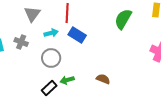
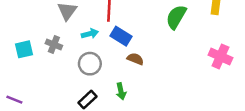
brown semicircle: (103, 79) -> (135, 59), moved
green arrow: (67, 80) -> (121, 91), moved, turned -88

